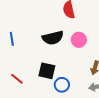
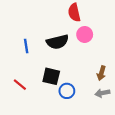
blue line: (12, 39) -> (26, 46), moved
pink circle: (79, 40) -> (85, 34), moved

